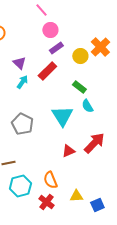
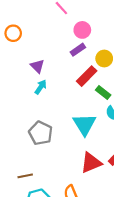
pink circle: (50, 30) -> (82, 30), moved
red rectangle: (47, 71) -> (87, 76), moved
red triangle: (68, 151) -> (91, 163), size x1.5

